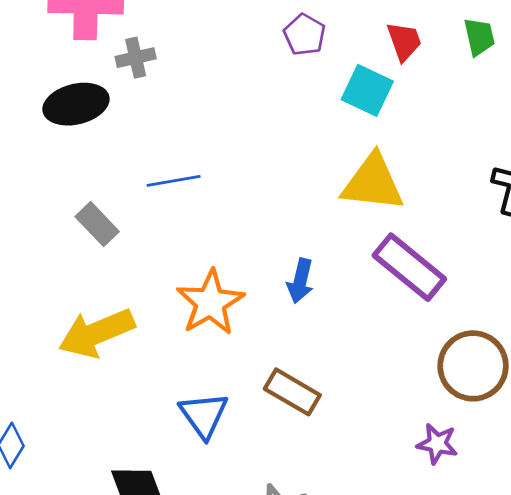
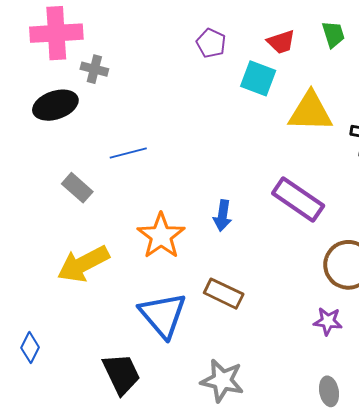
red trapezoid: (404, 41) -> (281, 42), turned 96
gray cross: (136, 58) -> (94, 69), turned 32
yellow triangle: (373, 183) -> (310, 112), moved
blue triangle: (204, 415) -> (163, 315), size x1.4

